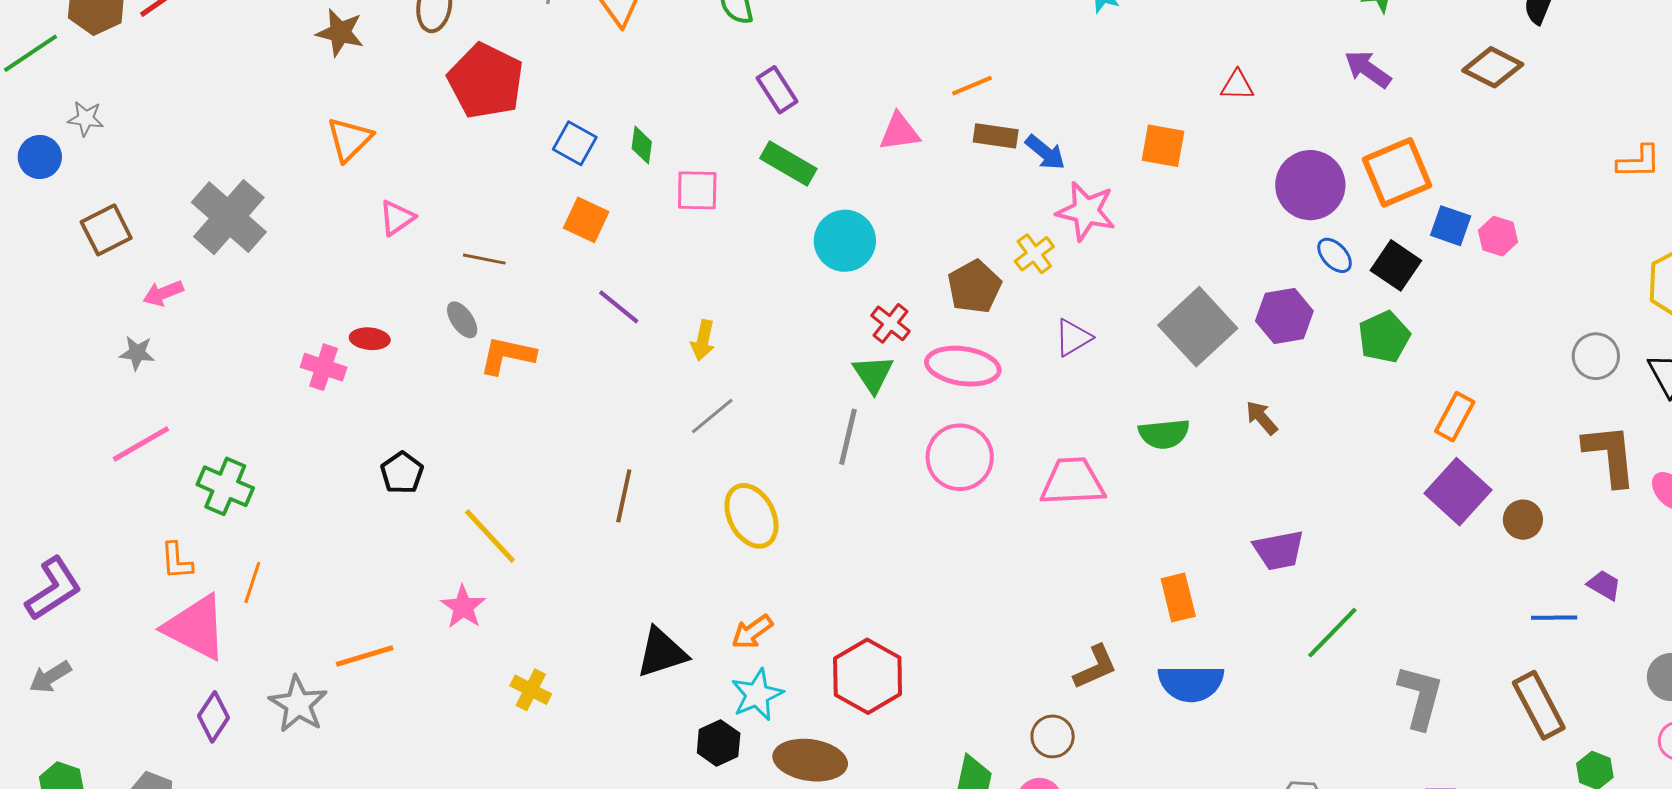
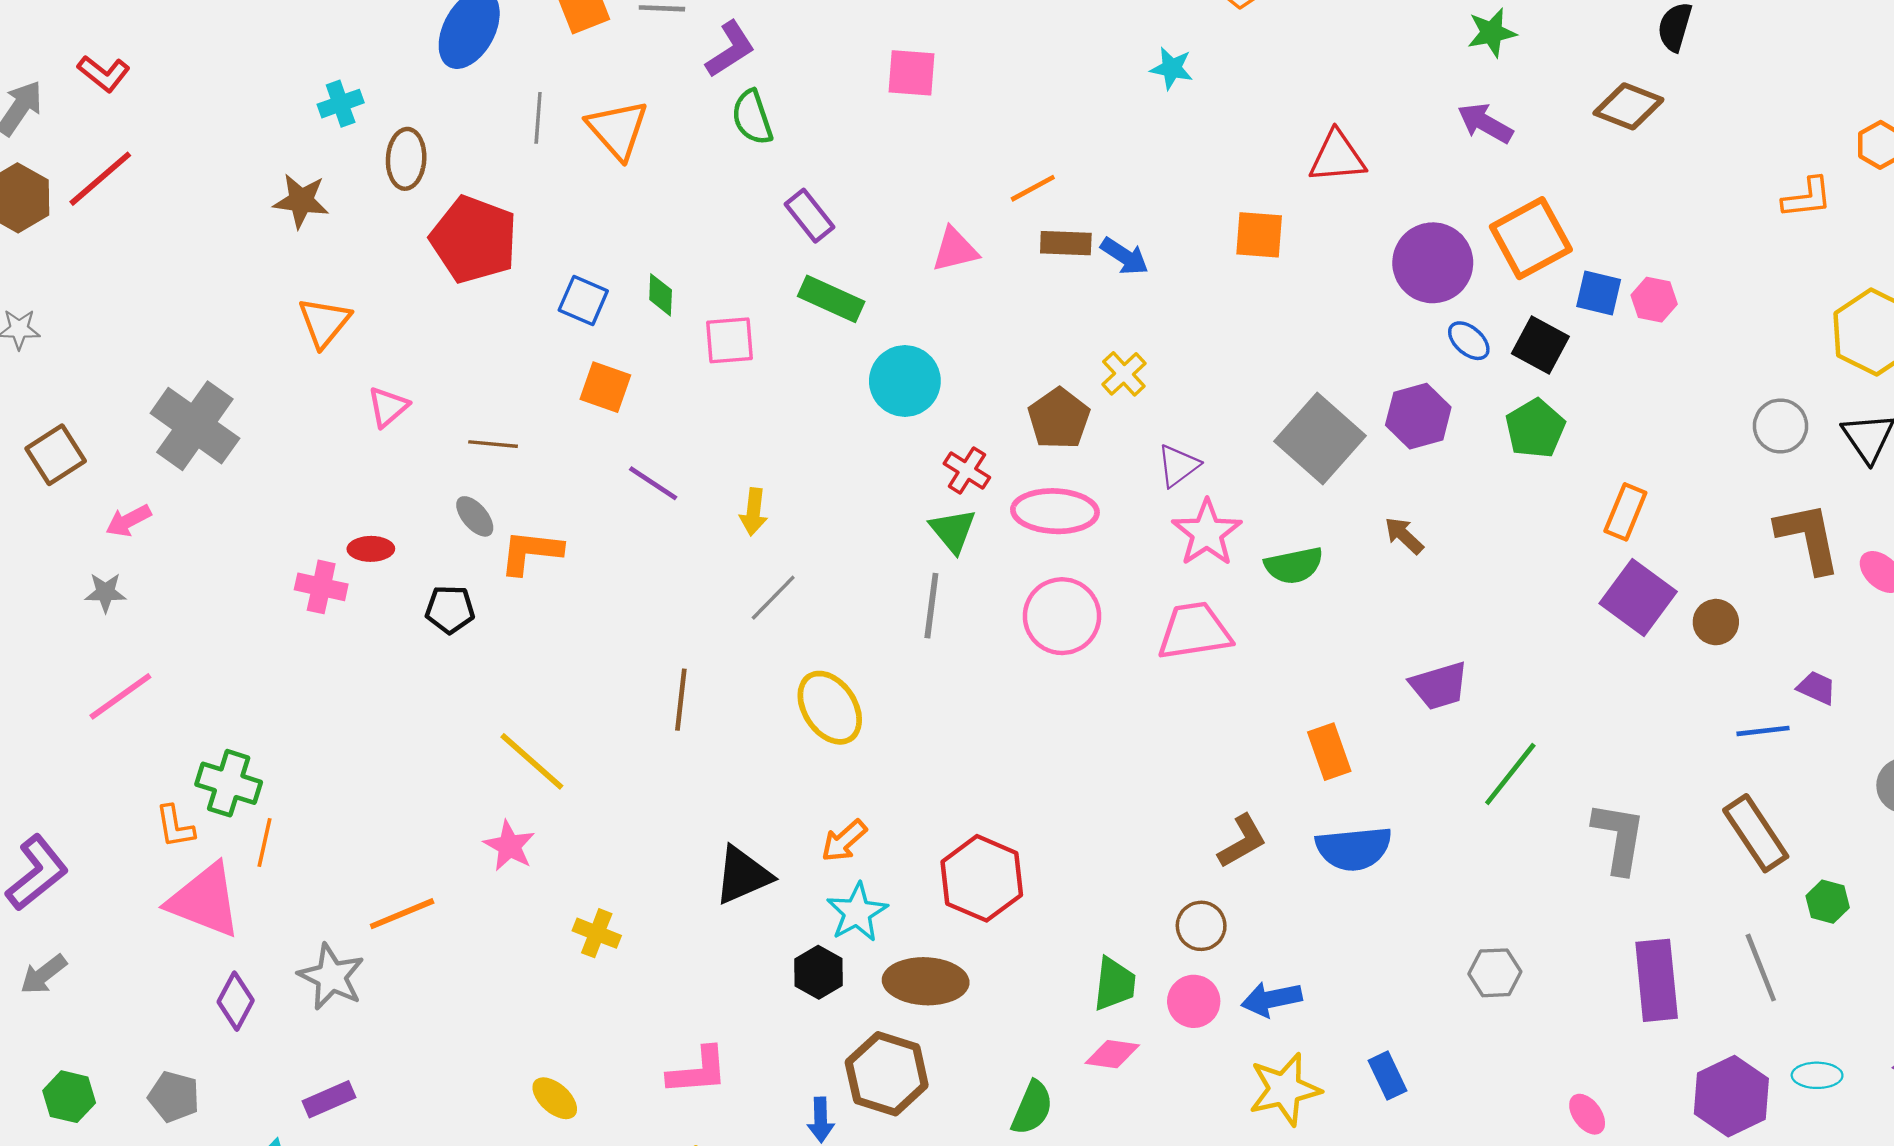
red triangle: (1237, 85) -> (1337, 157), size x1.5
pink star: (1086, 211) -> (1207, 533), moved, turned 30
black pentagon: (402, 473) -> (450, 609), moved, turned -30
green cross: (225, 486) -> (229, 783), moved

